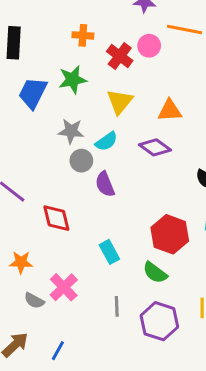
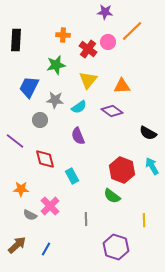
orange line: (184, 30) -> (132, 31), turned -55
blue trapezoid: (33, 93) -> (29, 87), moved
gray circle: (81, 161) -> (40, 120), moved
cyan rectangle: (109, 252) -> (72, 176), moved
purple hexagon: (159, 321) -> (116, 247), moved

